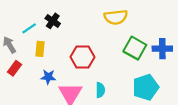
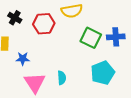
red hexagon: (82, 57) -> (44, 24), moved
blue star: (48, 77) -> (23, 59), moved

